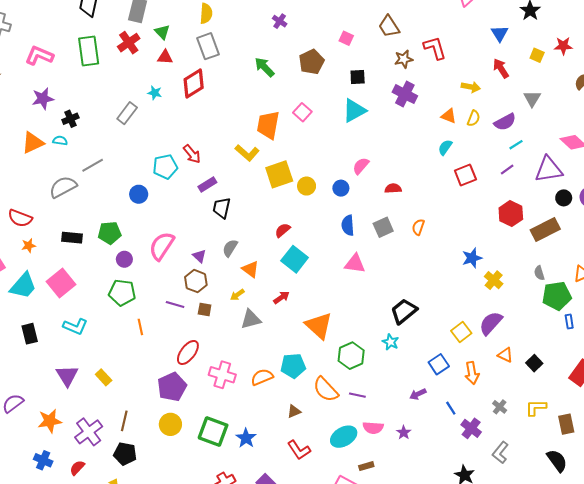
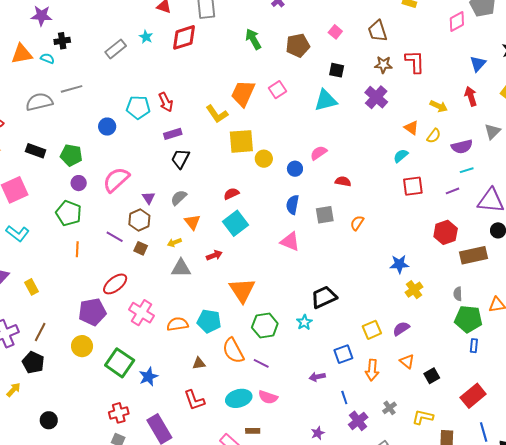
purple semicircle: (491, 323) -> (401, 329), size x0.7
purple star: (404, 433) -> (318, 433), moved

